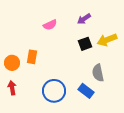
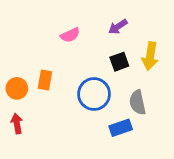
yellow arrow: (107, 40) -> (150, 56), turned -60
blue circle: (54, 91) -> (94, 94), moved
blue rectangle: (86, 91) -> (121, 128), turned -56

